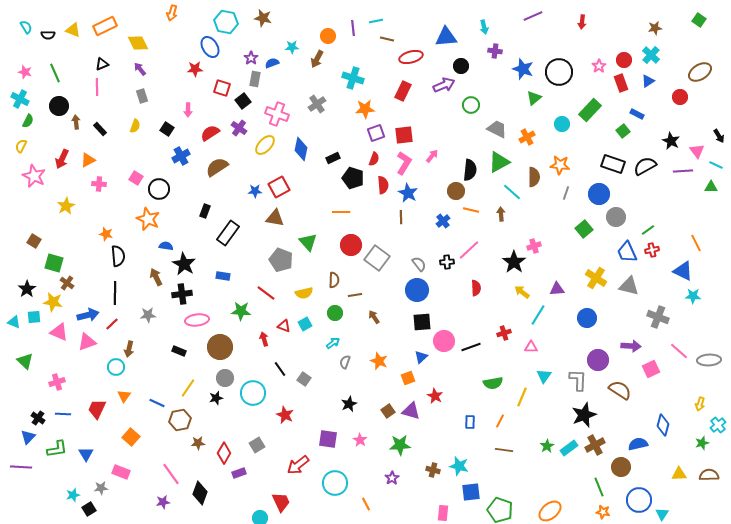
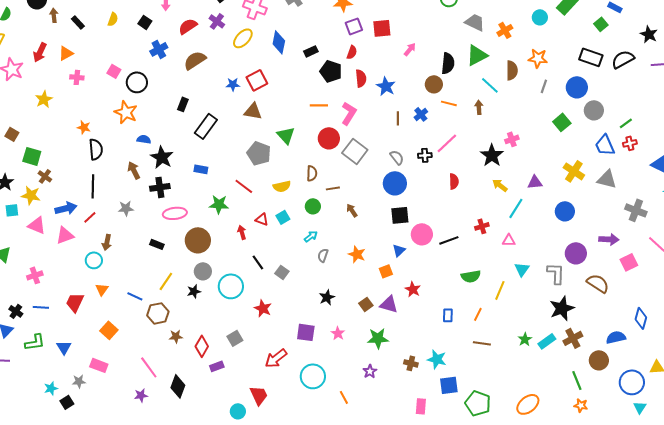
pink L-shape: (404, 163) -> (349, 113), moved
brown line: (401, 217) -> (398, 118), moved
blue circle: (639, 500) -> (632, 382), moved

